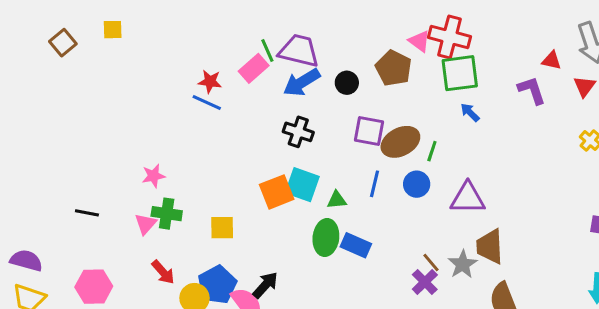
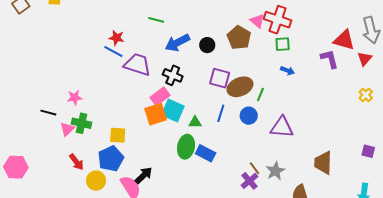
green line: (267, 50) -> (156, 20), turned -56
purple trapezoid: (299, 51) -> (137, 65), moved
red triangle: (552, 60) -> (344, 40), size x1.6
pink rectangle: (254, 68) -> (160, 96), moved
green square: (460, 73) -> (283, 44), size x0.6
blue arrow: (470, 112) -> (287, 71), turned 152
black line: (87, 213) -> (48, 113), moved
brown trapezoid: (490, 246) -> (323, 163), moved
blue pentagon: (217, 285) -> (111, 159), moved
pink hexagon: (94, 287) -> (16, 167), moved

